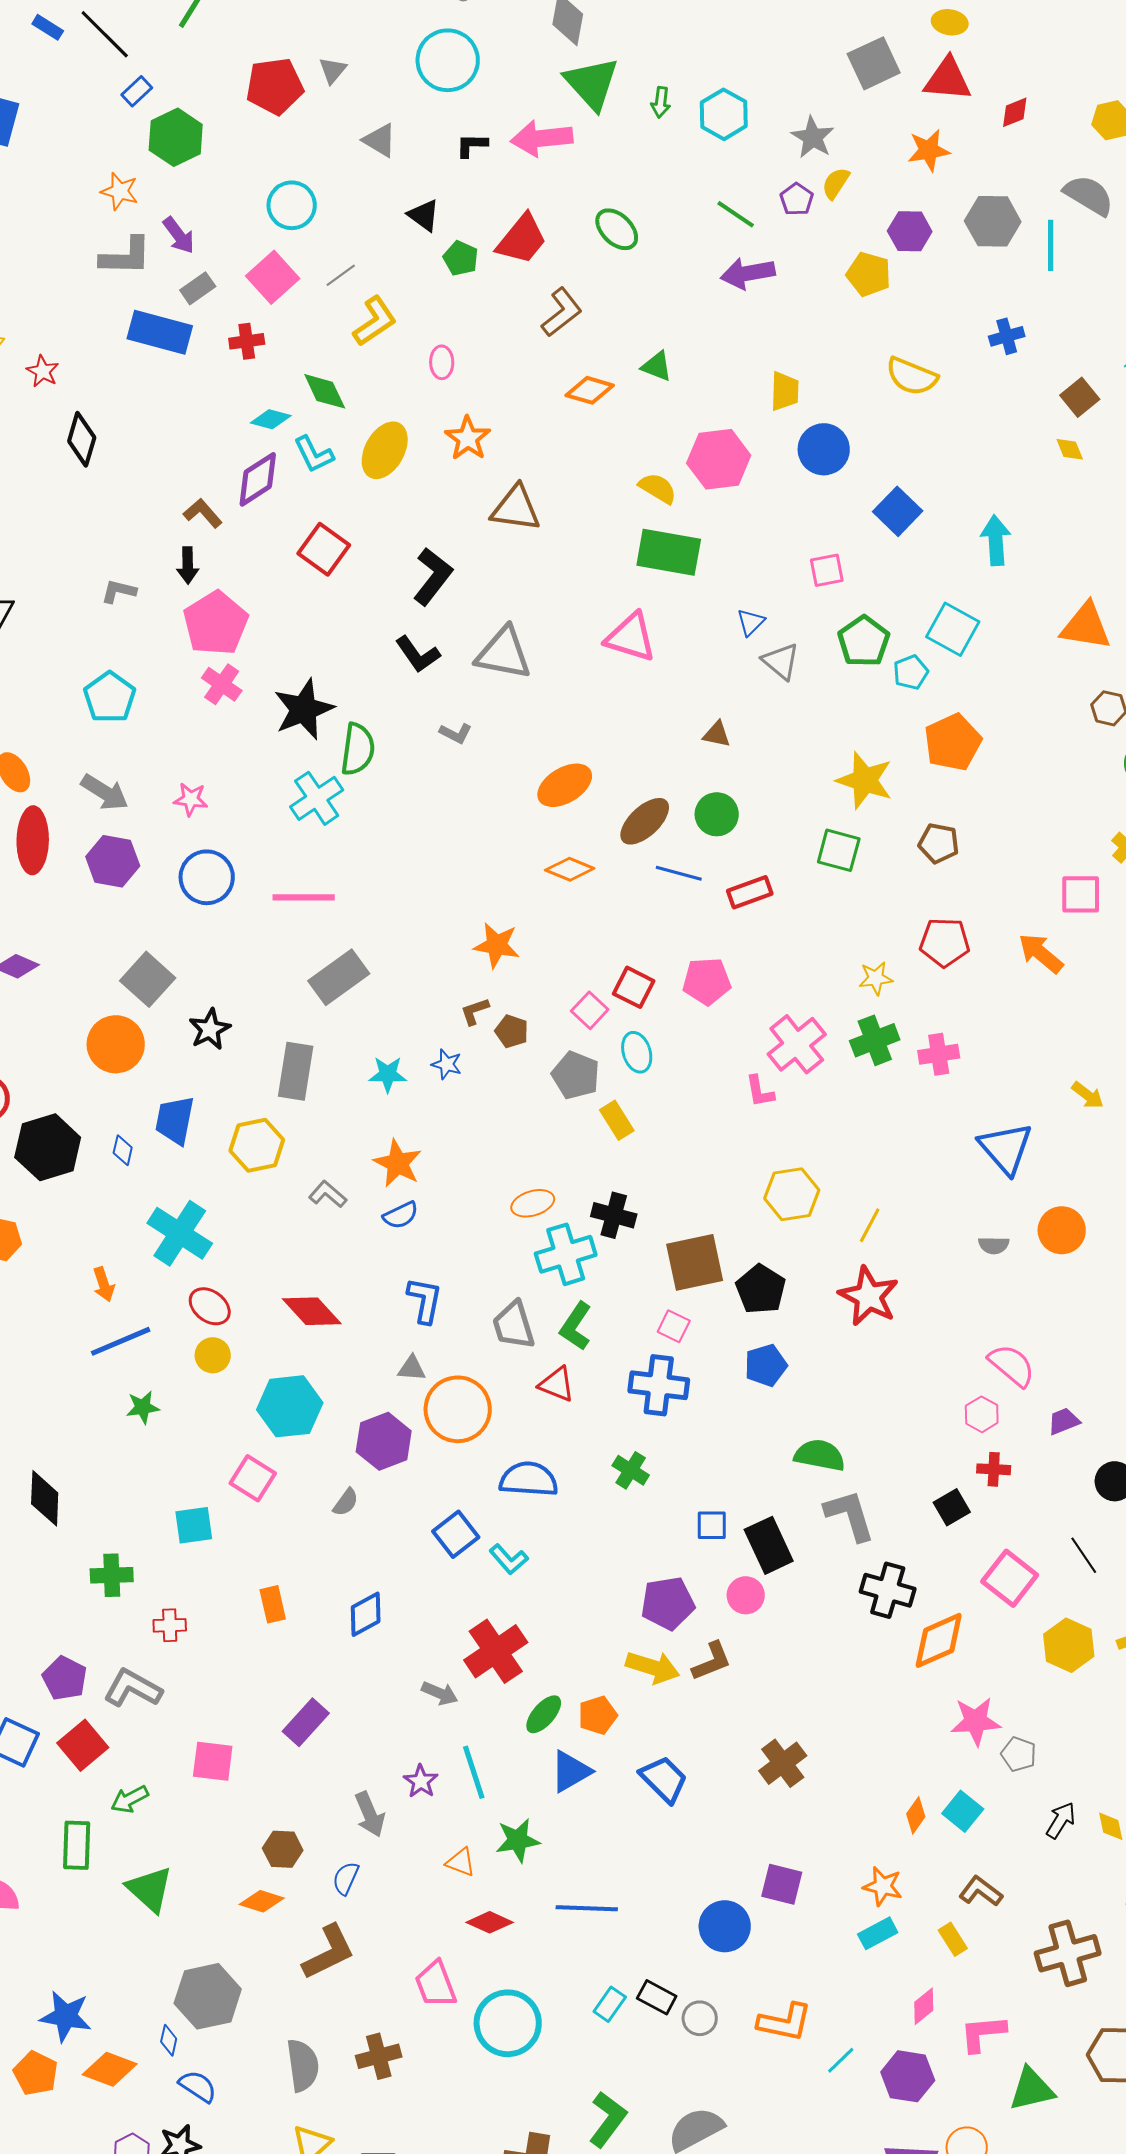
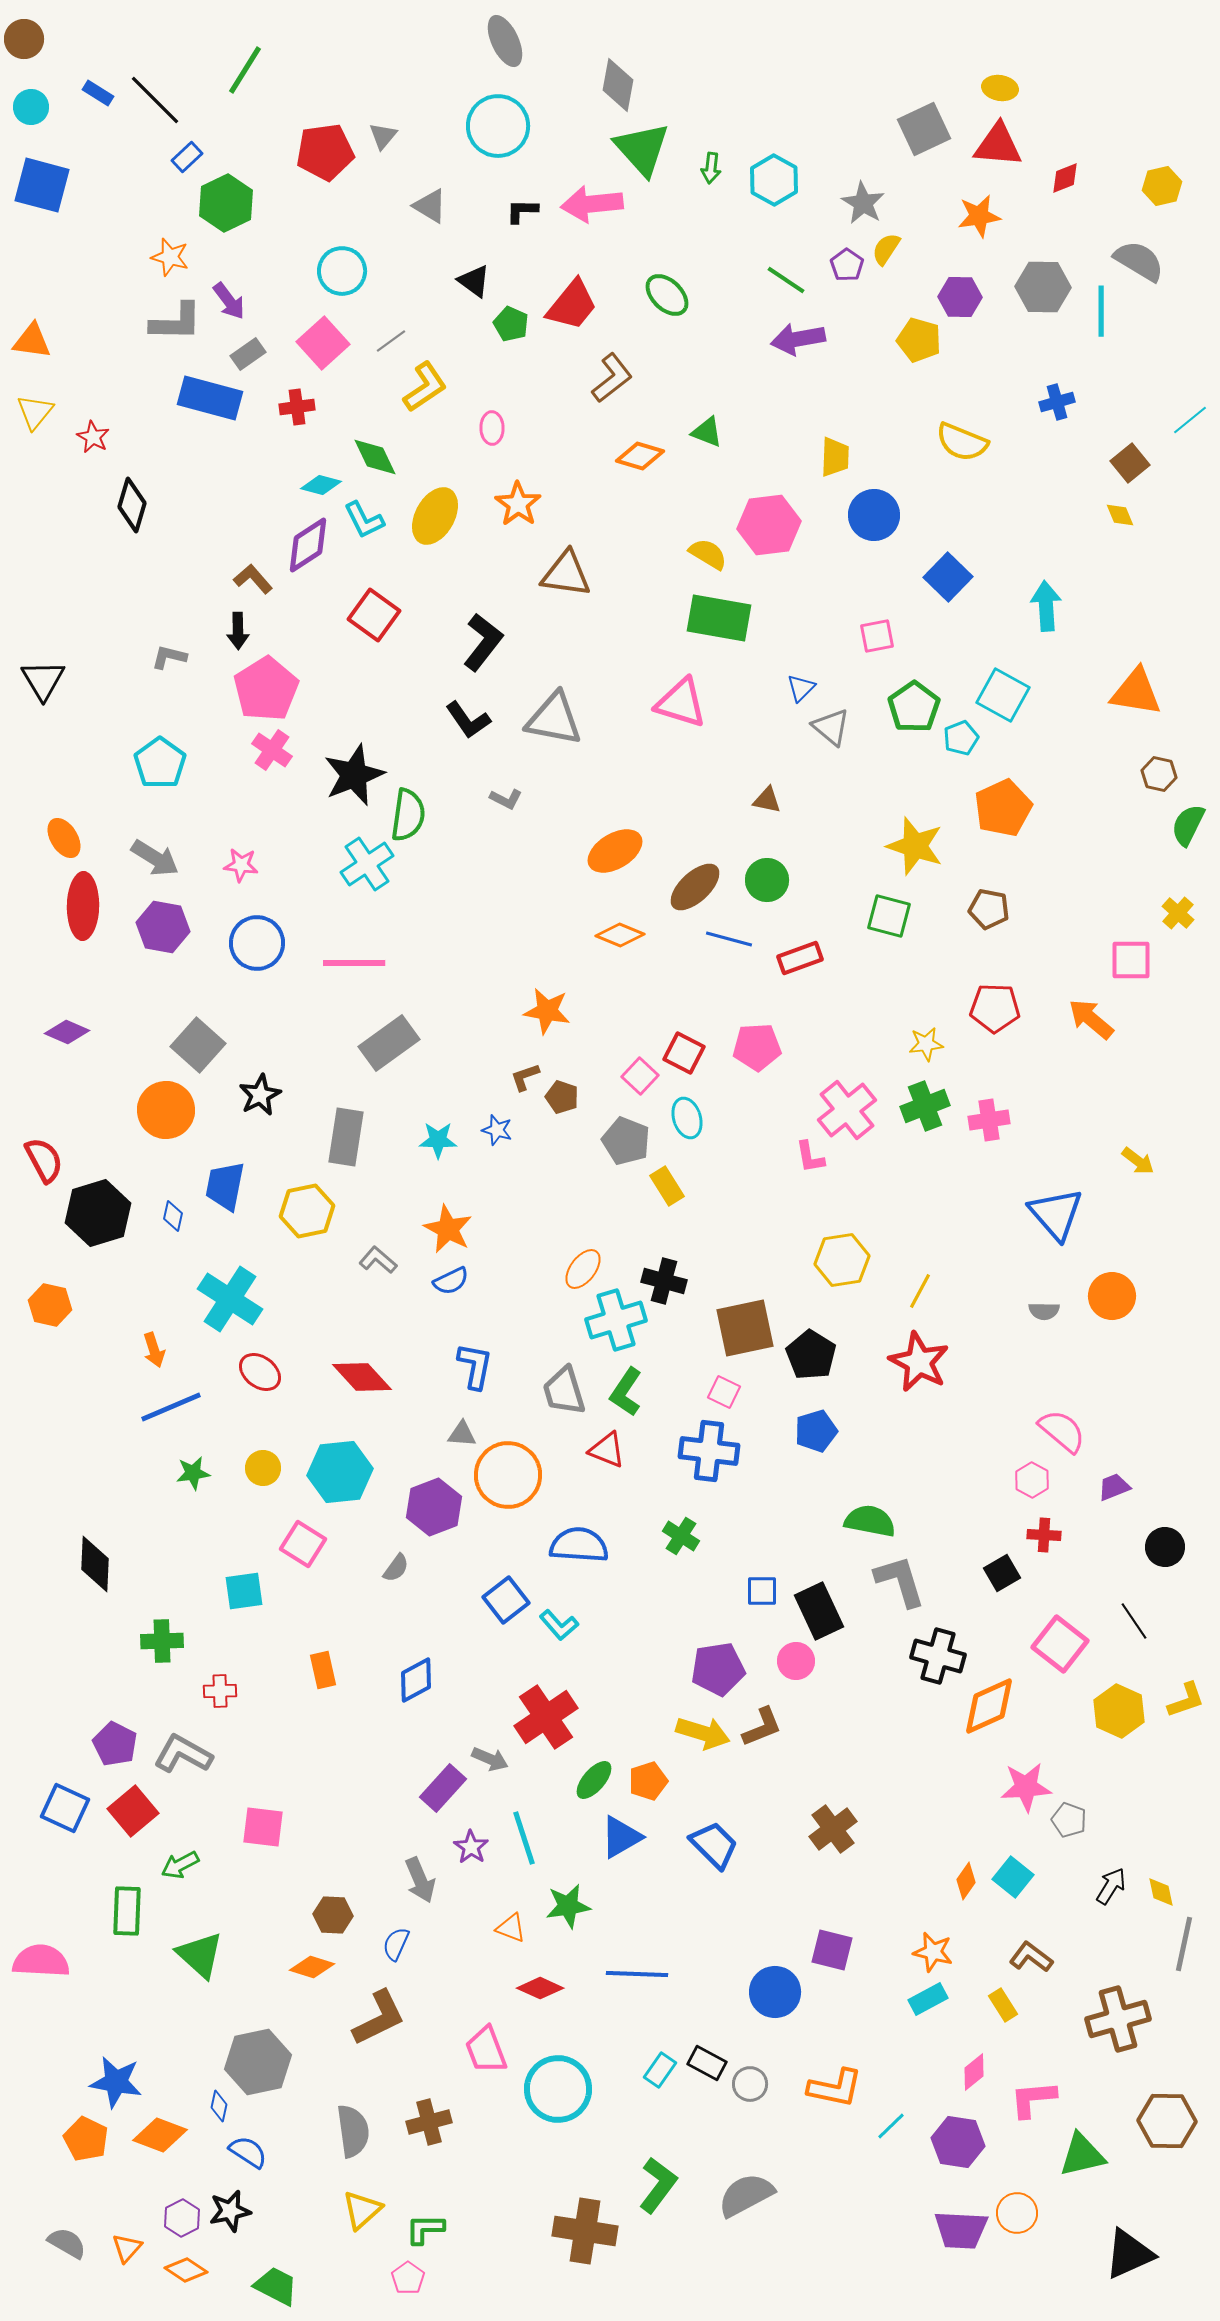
orange ellipse: (533, 1203) -> (583, 1269), turned -36
yellow circle: (213, 1355) -> (263, 1468), moved
purple rectangle: (306, 1722) -> (443, 1788), moved

